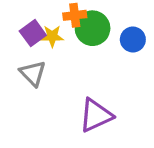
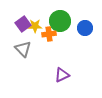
orange cross: (75, 15) -> (49, 34), moved
purple triangle: (96, 115) -> (62, 75), size x0.7

